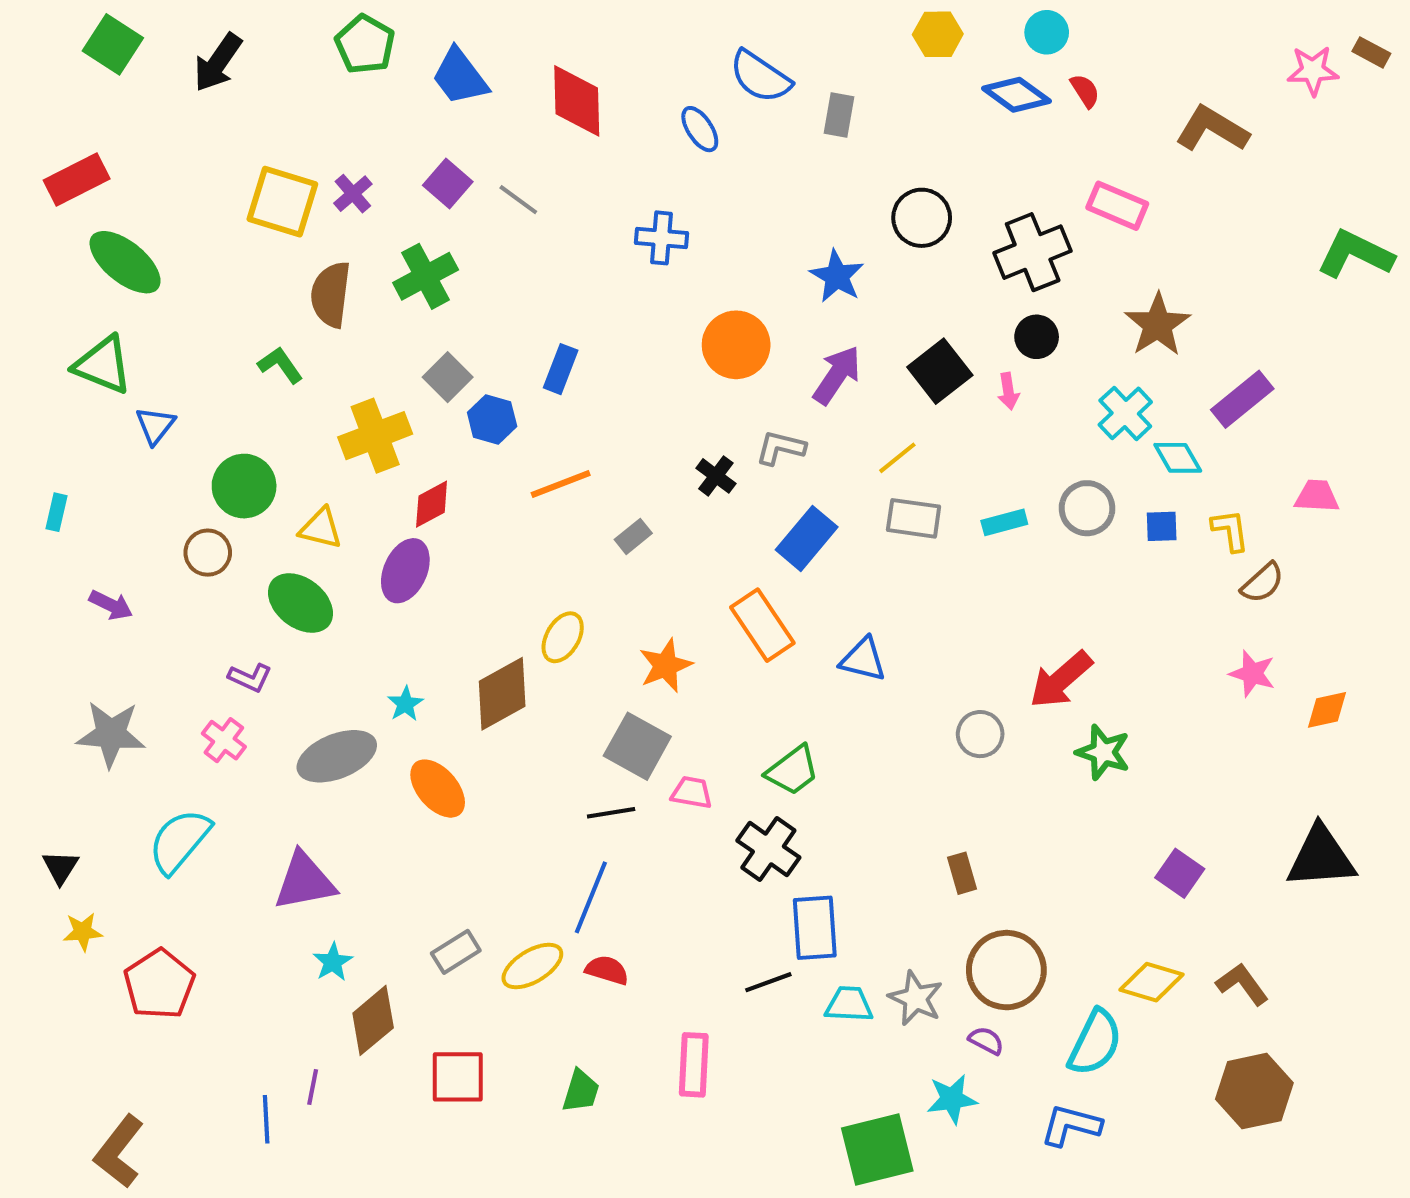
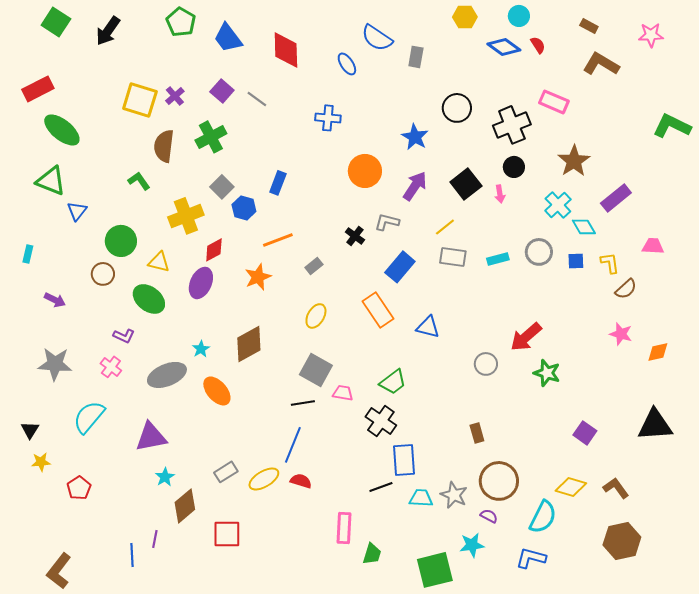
brown rectangle: (1371, 52) -> (589, 26), moved
yellow ellipse: (563, 637) -> (316, 316), moved
orange star: (666, 666) -> (258, 277), moved
red pentagon: (159, 984) -> (79, 488), size x0.7
green trapezoid: (581, 1091) -> (372, 554), moved

